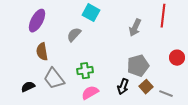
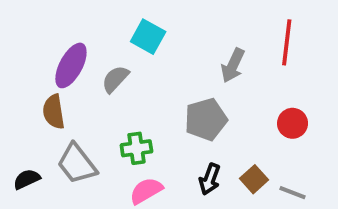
purple ellipse: (37, 21) -> (71, 65), moved
red circle: (177, 58) -> (293, 123), moved
gray pentagon: (138, 66) -> (206, 119), moved

